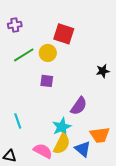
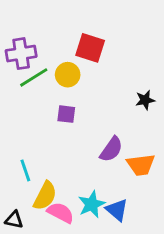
purple cross: (15, 25) -> (21, 54), moved, size x1.5
cyan star: (62, 127) -> (92, 204), moved
orange trapezoid: (100, 135) -> (141, 165), moved
yellow semicircle: (62, 144) -> (45, 196), moved

